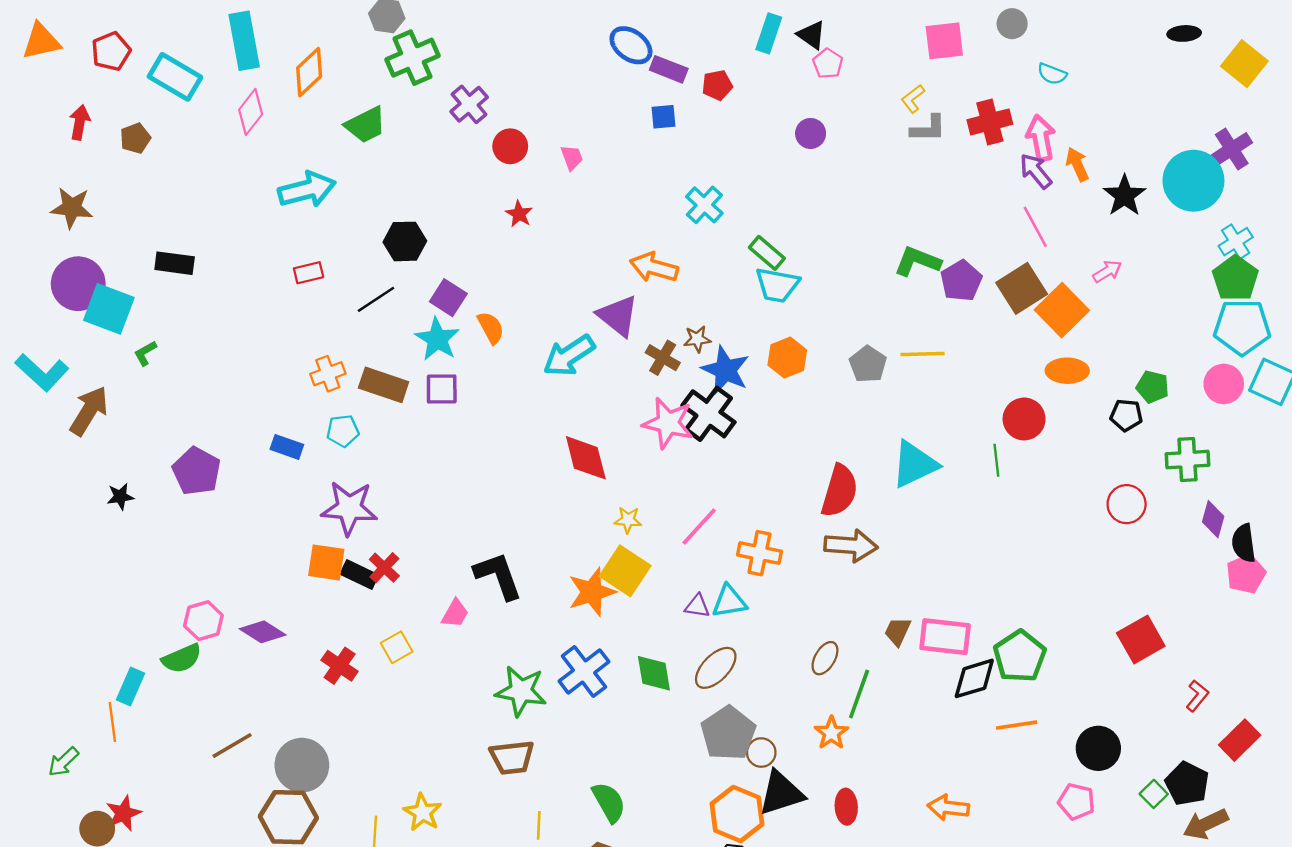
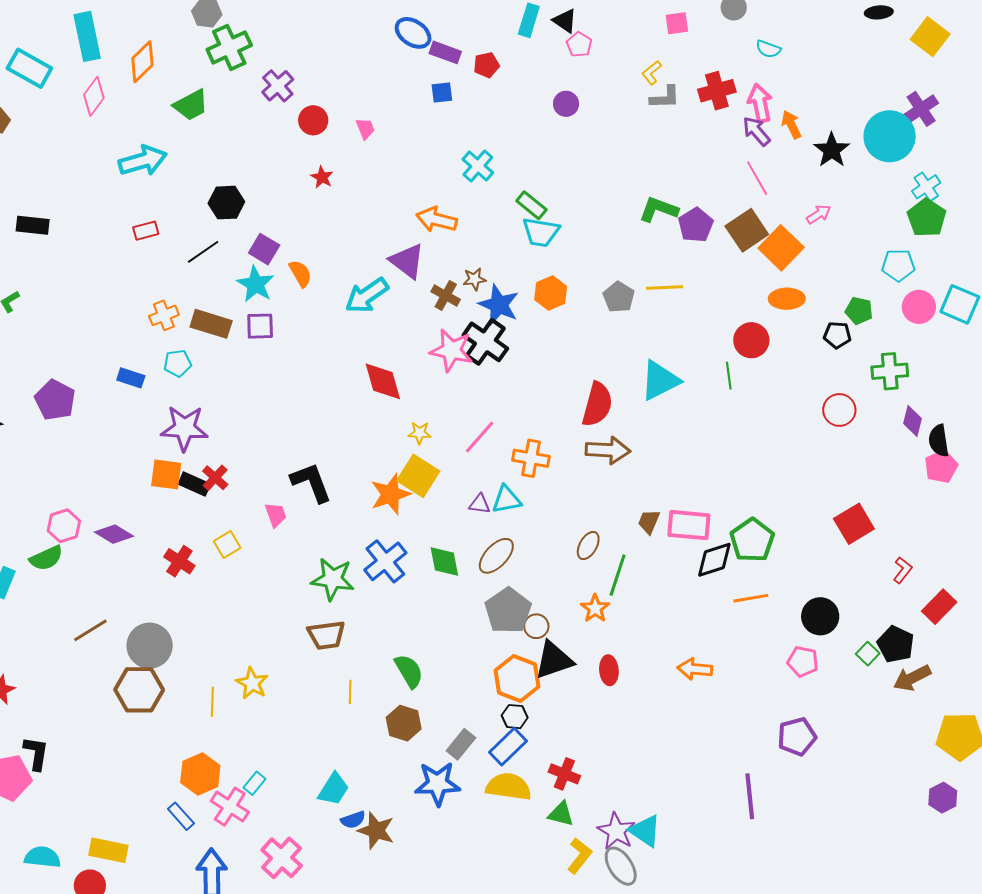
pink square: (944, 41) -> (677, 23), size x0.7
cyan pentagon: (1242, 327) -> (898, 265), moved, size x0.7
pink trapezoid: (455, 613) -> (276, 515), turned -48

